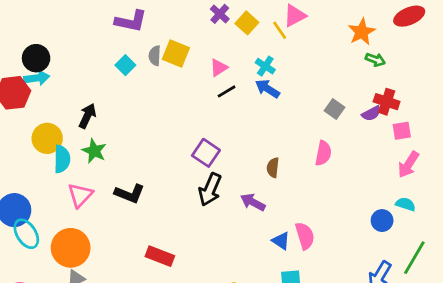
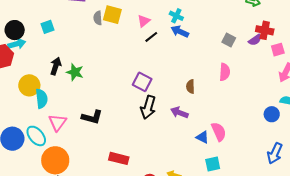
cyan square: (125, 65) -> (47, 27), moved, turned 32
green star: (94, 151) -> (75, 72), moved
cyan ellipse: (26, 234) -> (36, 136), moved

